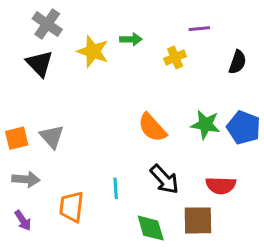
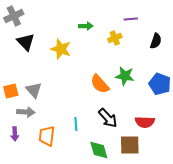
gray cross: (47, 24) -> (14, 16), moved, turned 30
yellow star: (93, 51) -> (61, 49), moved
green star: (206, 124) -> (125, 76), moved
gray arrow: (26, 179) -> (26, 112), moved
purple arrow: (23, 220) -> (15, 134), moved, turned 32

